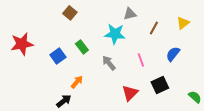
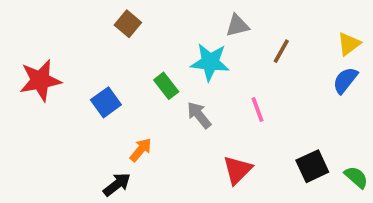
yellow triangle: (183, 23) -> (349, 44), moved
green rectangle: (82, 47) -> (166, 86), moved
blue semicircle: (173, 54) -> (345, 80), moved
black square: (160, 85) -> (312, 166), moved

